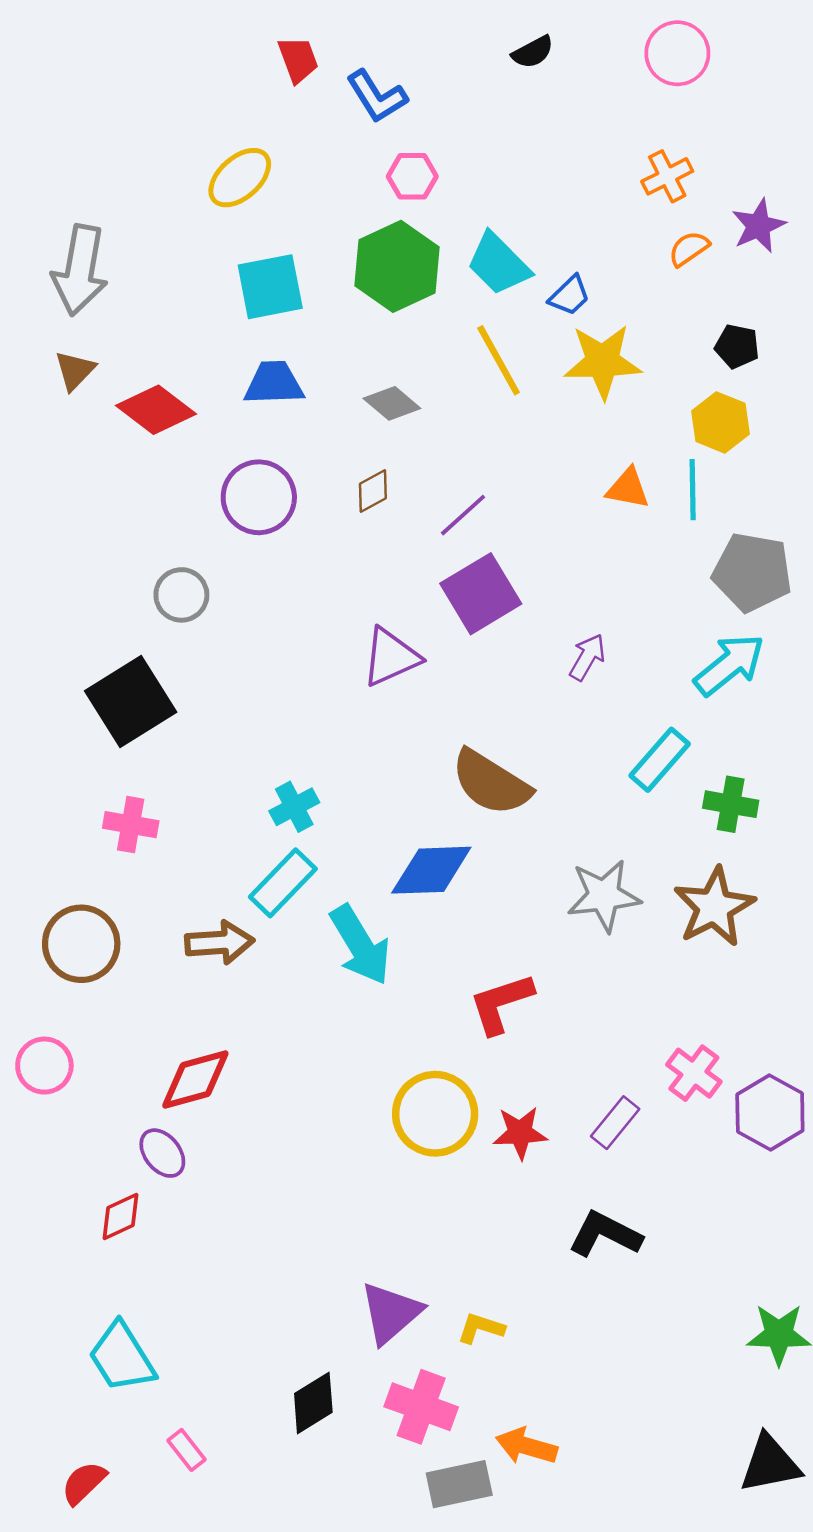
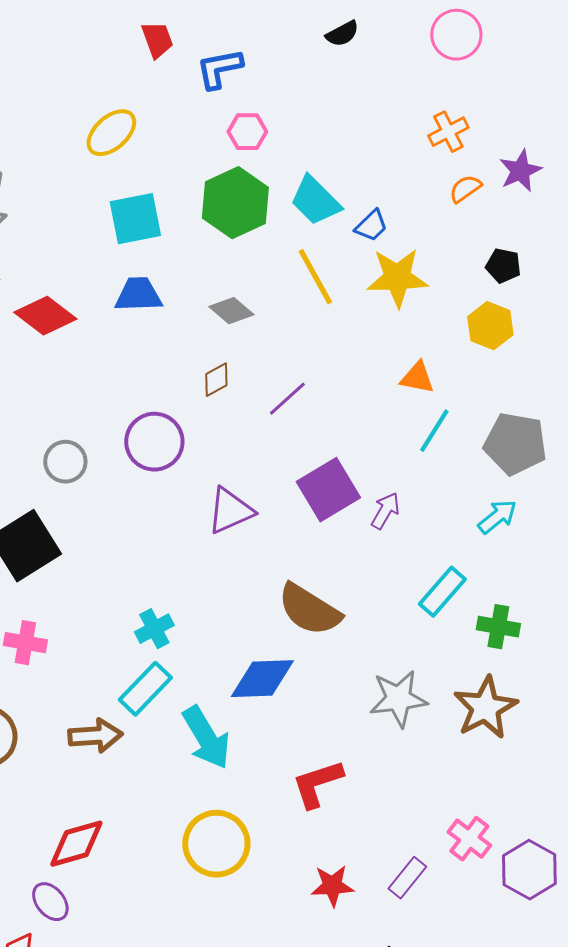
blue L-shape: (377, 96) -> (219, 69), turned 111
cyan line: (693, 490) -> (434, 431), moved, turned 33
purple circle: (259, 497) -> (154, 442), moved
purple square: (481, 594) -> (328, 490), moved
cyan arrow: (729, 665) -> (497, 517), size x0.7
yellow circle: (435, 1114) -> (216, 844), moved

